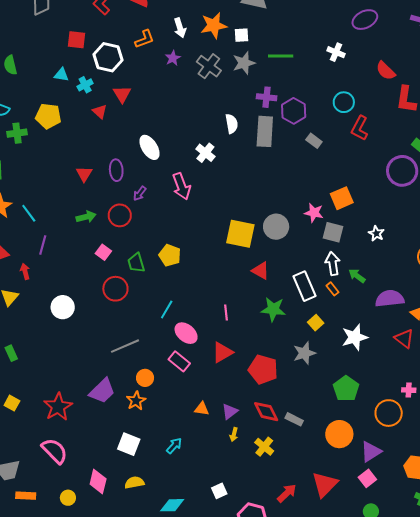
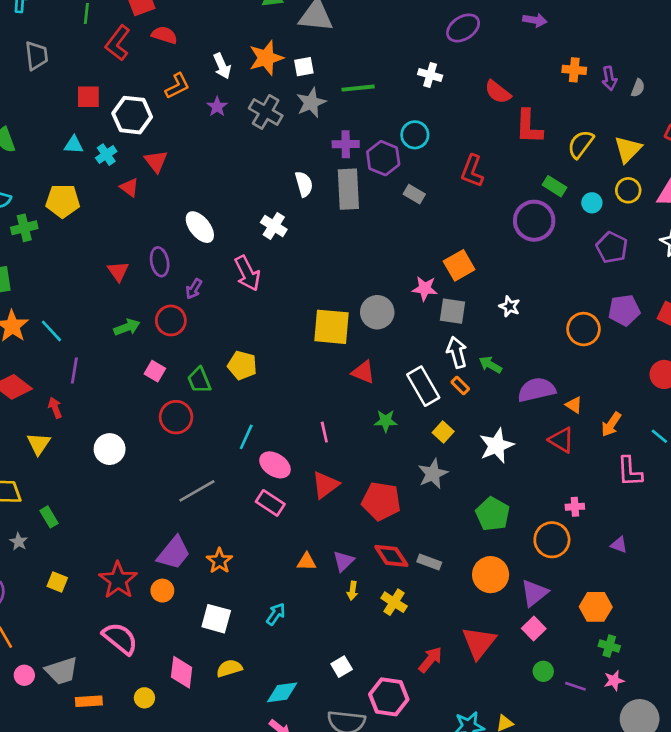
cyan circle: (344, 102) -> (415, 135), moved
green star: (273, 309) -> (386, 421), size x0.7
orange circle: (145, 378) -> (162, 591), moved

